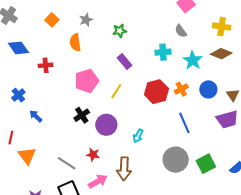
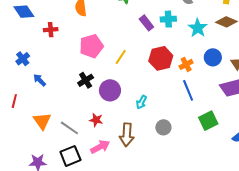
purple rectangle: (125, 62) -> (146, 23), moved
orange cross: (181, 89) -> (186, 64), moved
orange triangle: (27, 156) -> (42, 121), moved
gray circle: (176, 160) -> (163, 127), moved, size x0.6
green square: (206, 164) -> (208, 121), moved

